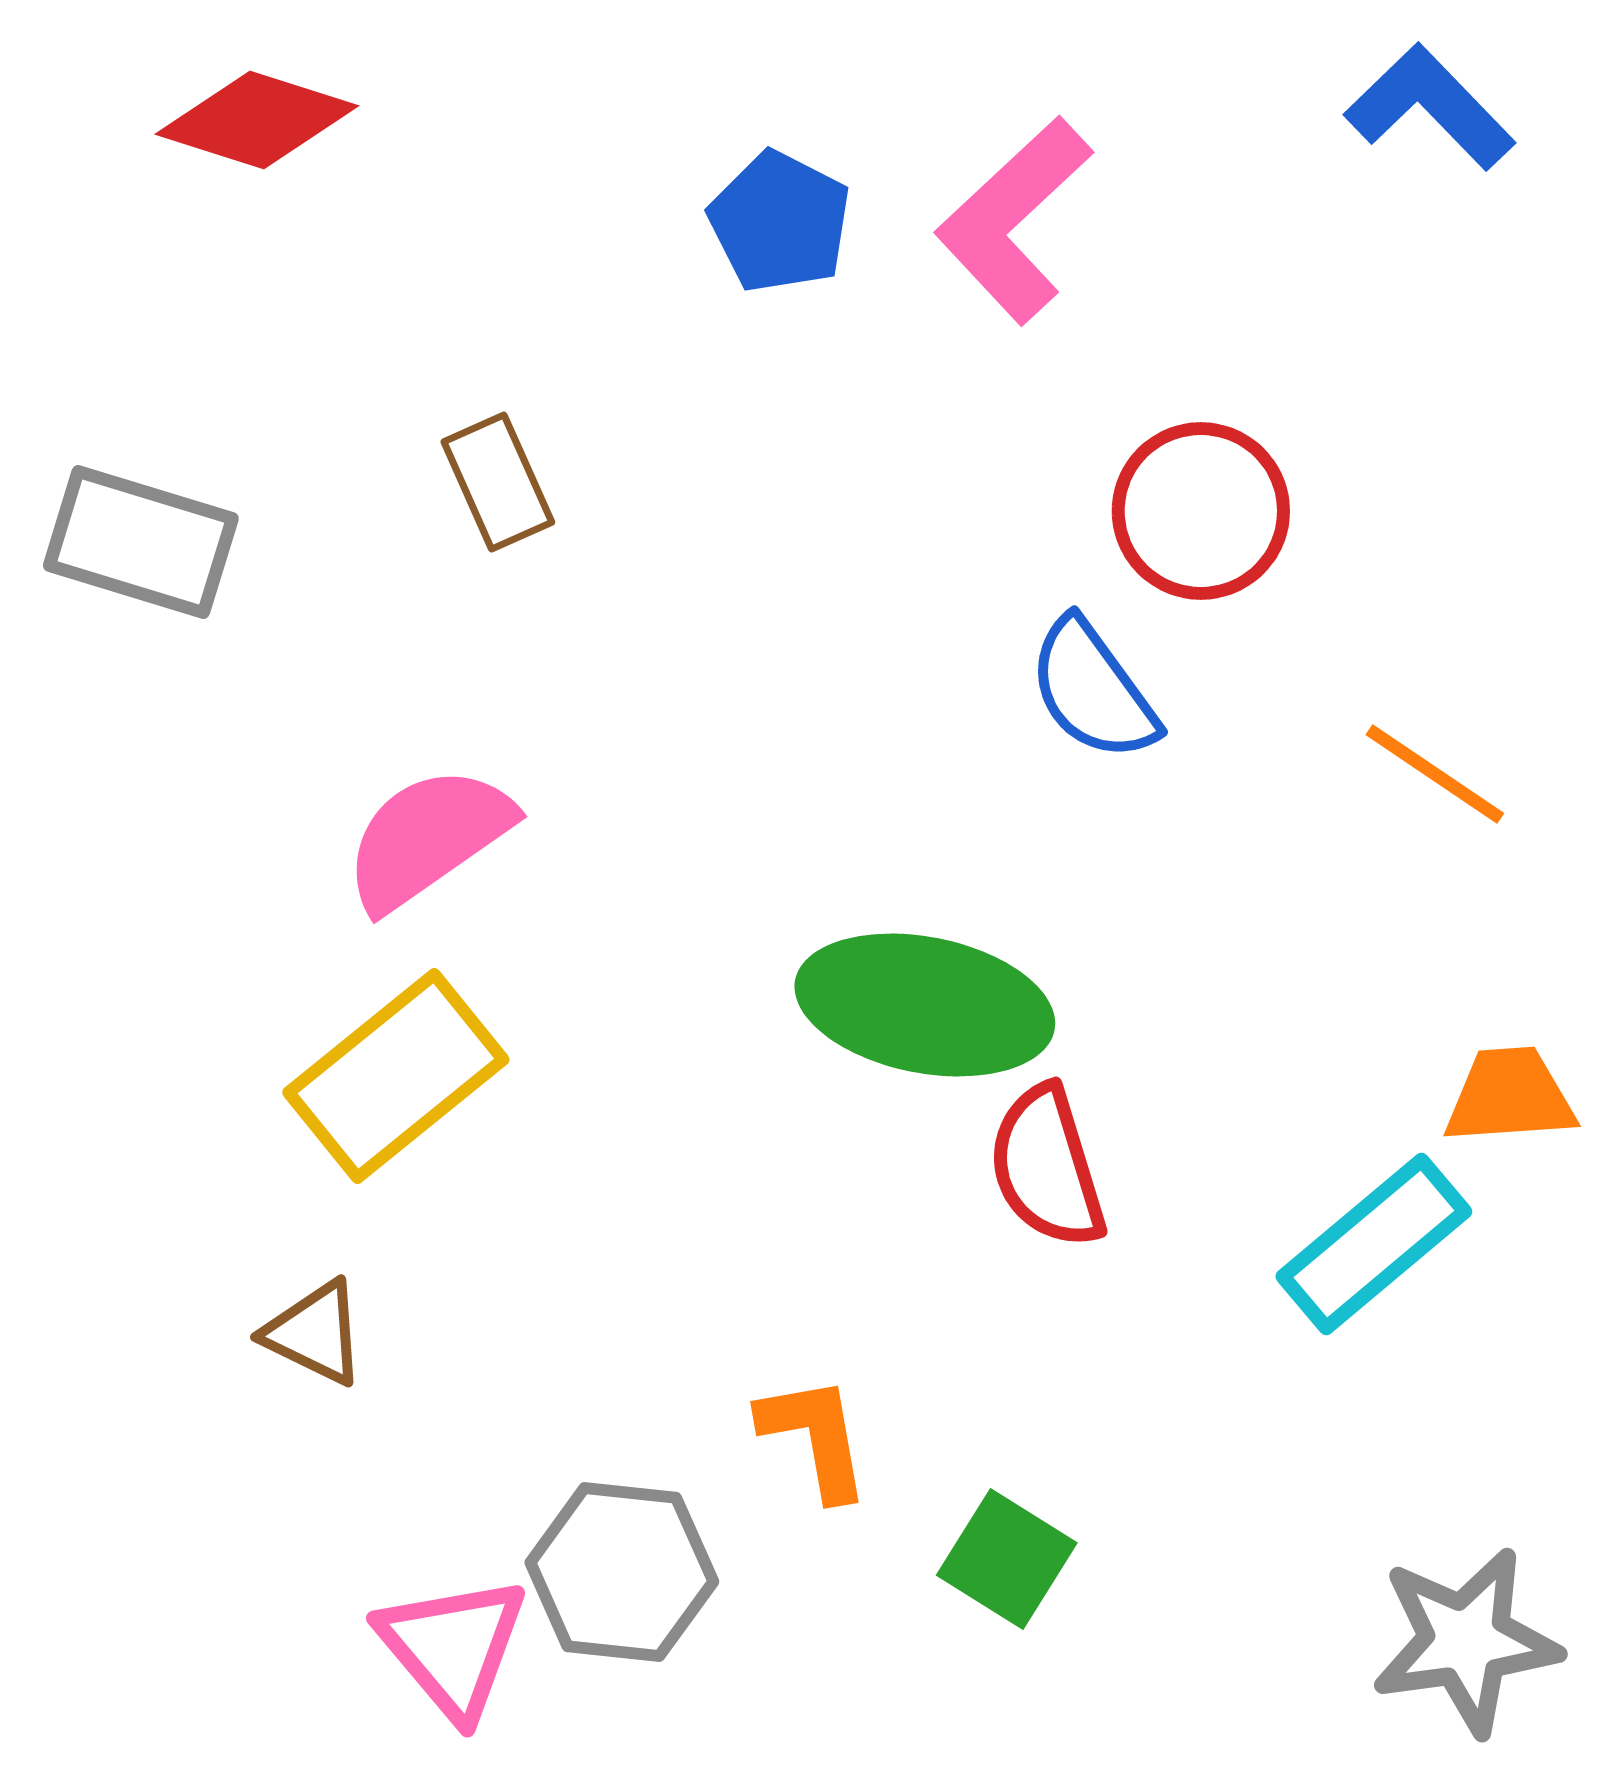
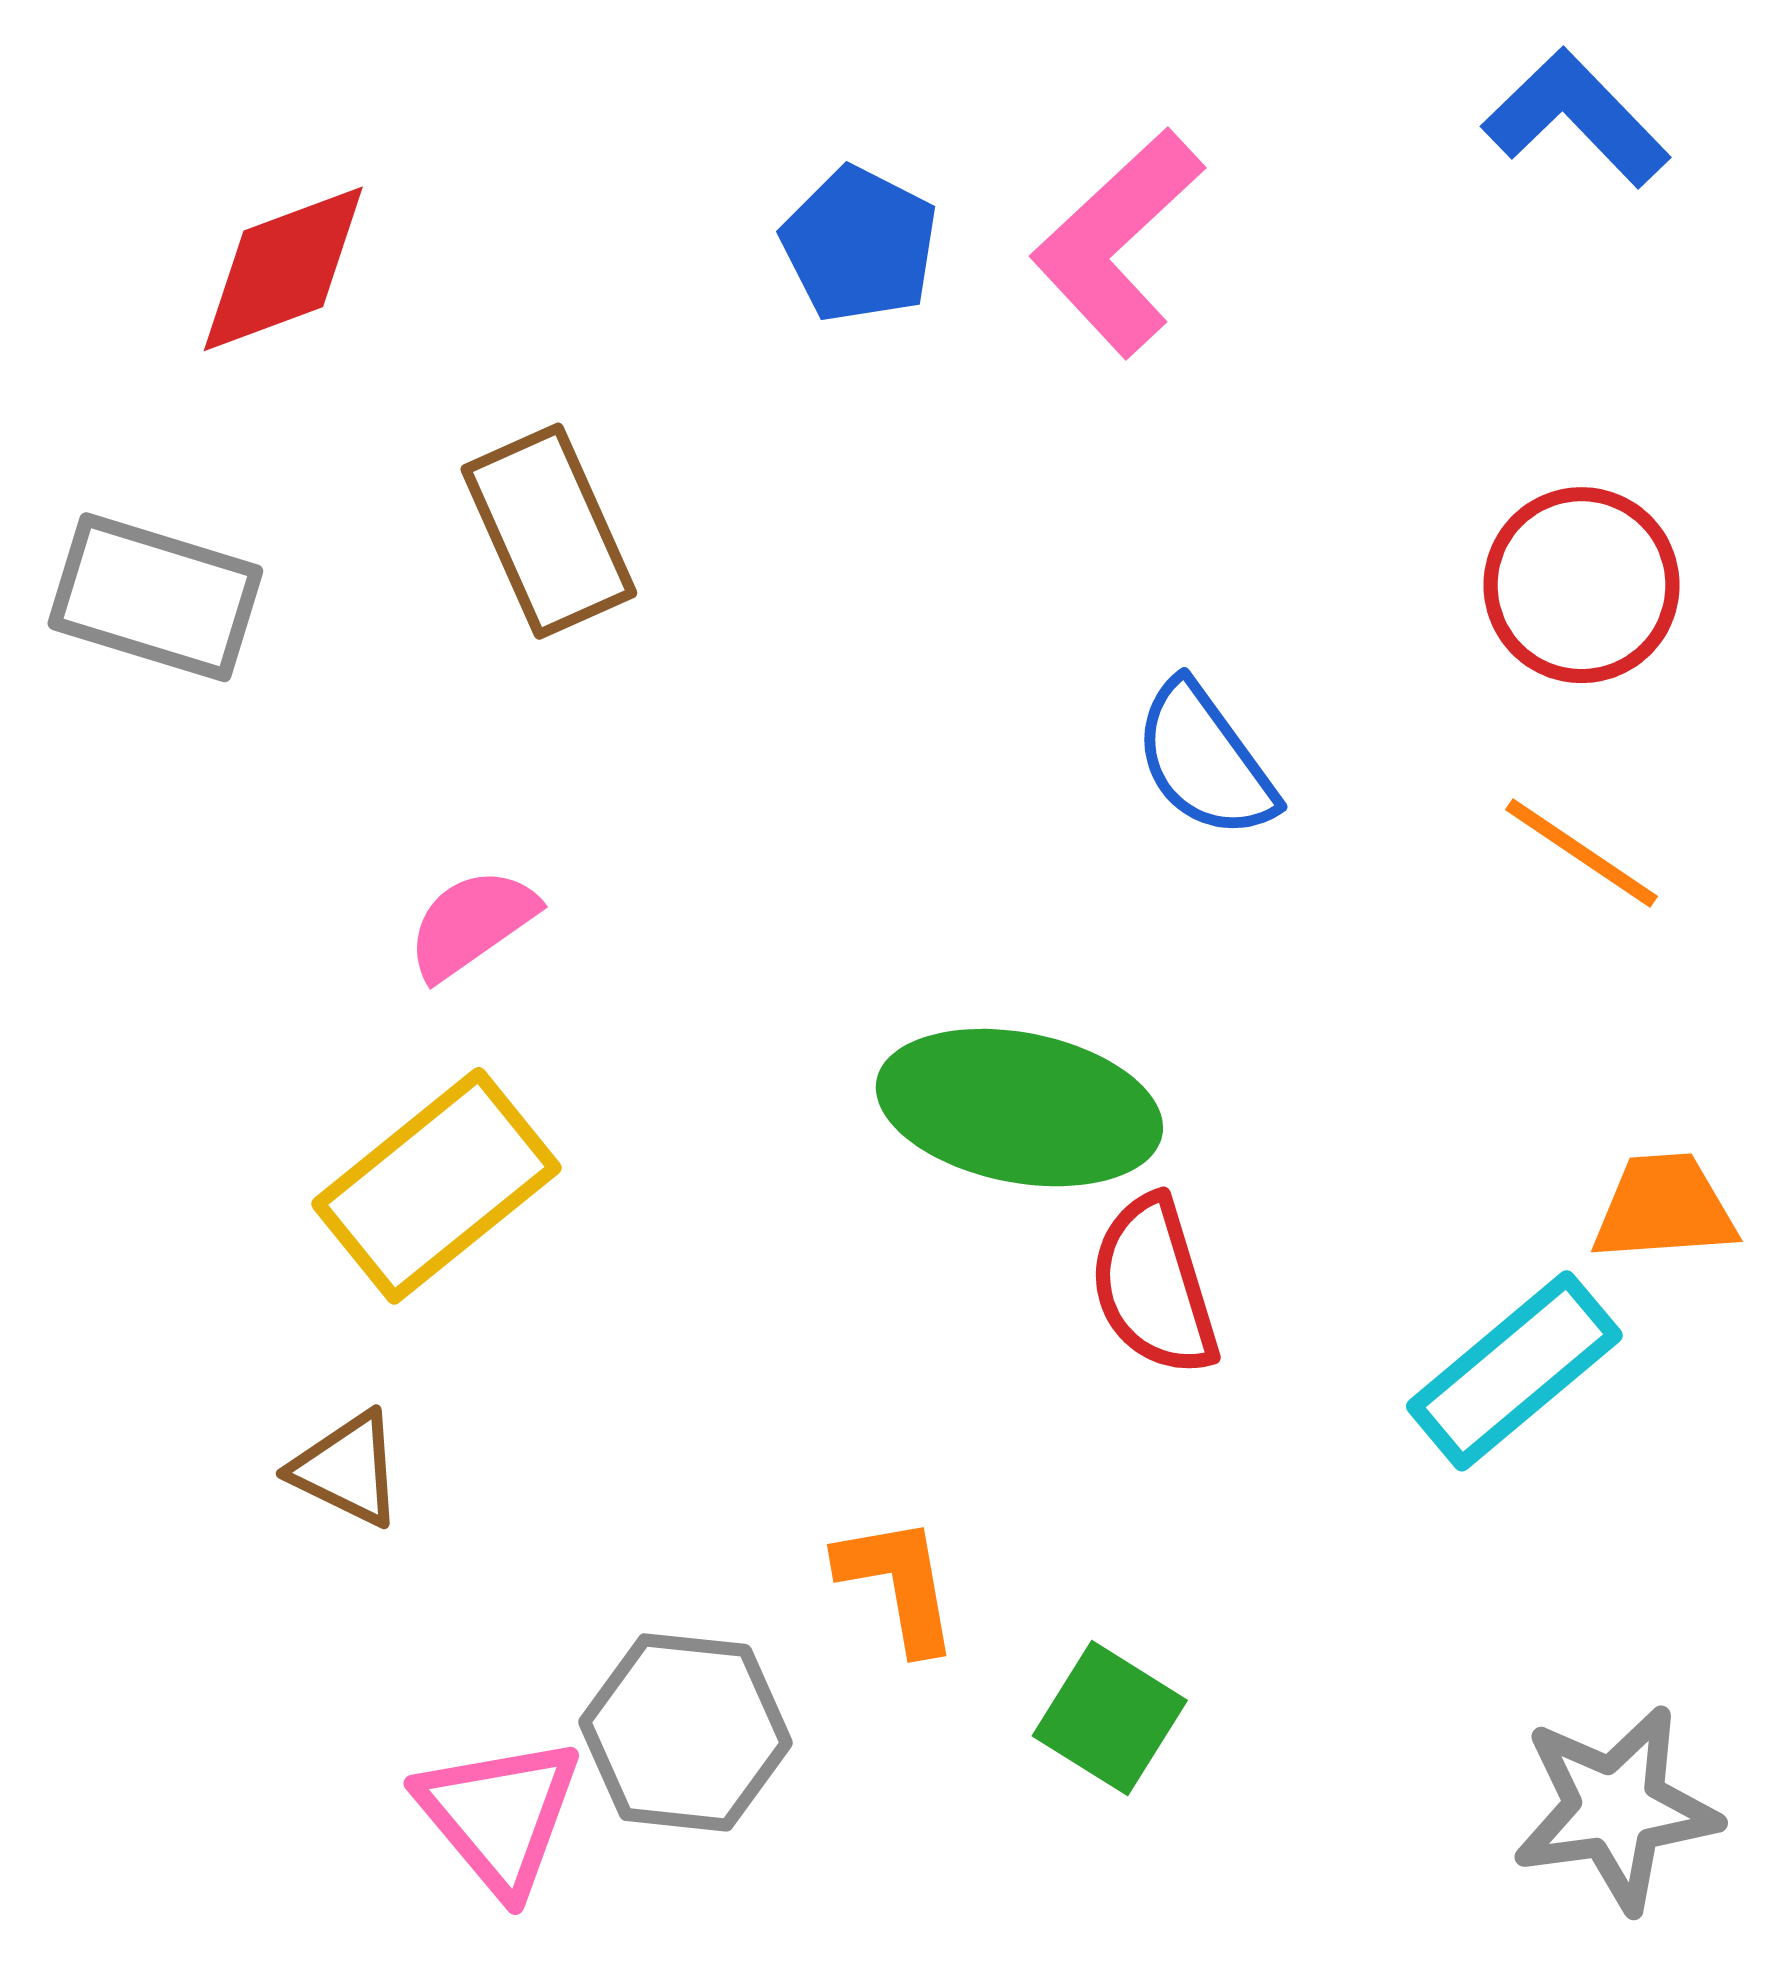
red diamond: (257, 120) -> (283, 269), moved, turned -38
brown rectangle: (498, 482) -> (549, 531), size x1.4
red circle: (1201, 511) -> (1582, 585), moved
pink semicircle: (428, 838) -> (472, 923), size x0.7

